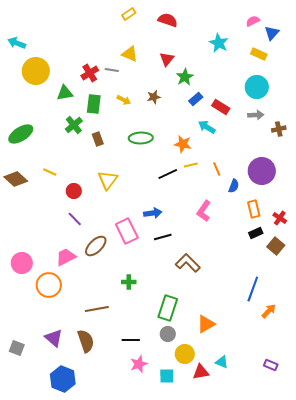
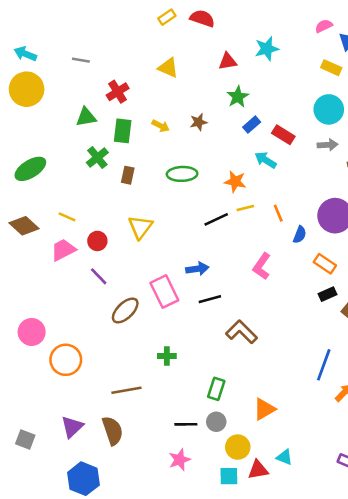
red semicircle: (168, 20) -> (202, 18), moved
cyan star: (219, 43) -> (267, 49), moved, turned 30
red triangle: (167, 59) -> (228, 61), moved, turned 42
gray line: (112, 70) -> (81, 60), moved
yellow circle: (36, 71) -> (27, 89), moved
brown rectangle: (98, 139) -> (128, 175), turned 32
orange rectangle: (254, 209) -> (325, 264), turned -42
pink trapezoid: (66, 257) -> (63, 250), moved
green rectangle: (168, 308) -> (216, 389), size x0.7
purple triangle: (54, 338) -> (72, 427), turned 36
black line: (131, 340) -> (186, 424), moved
cyan square: (167, 376) -> (229, 476), moved

